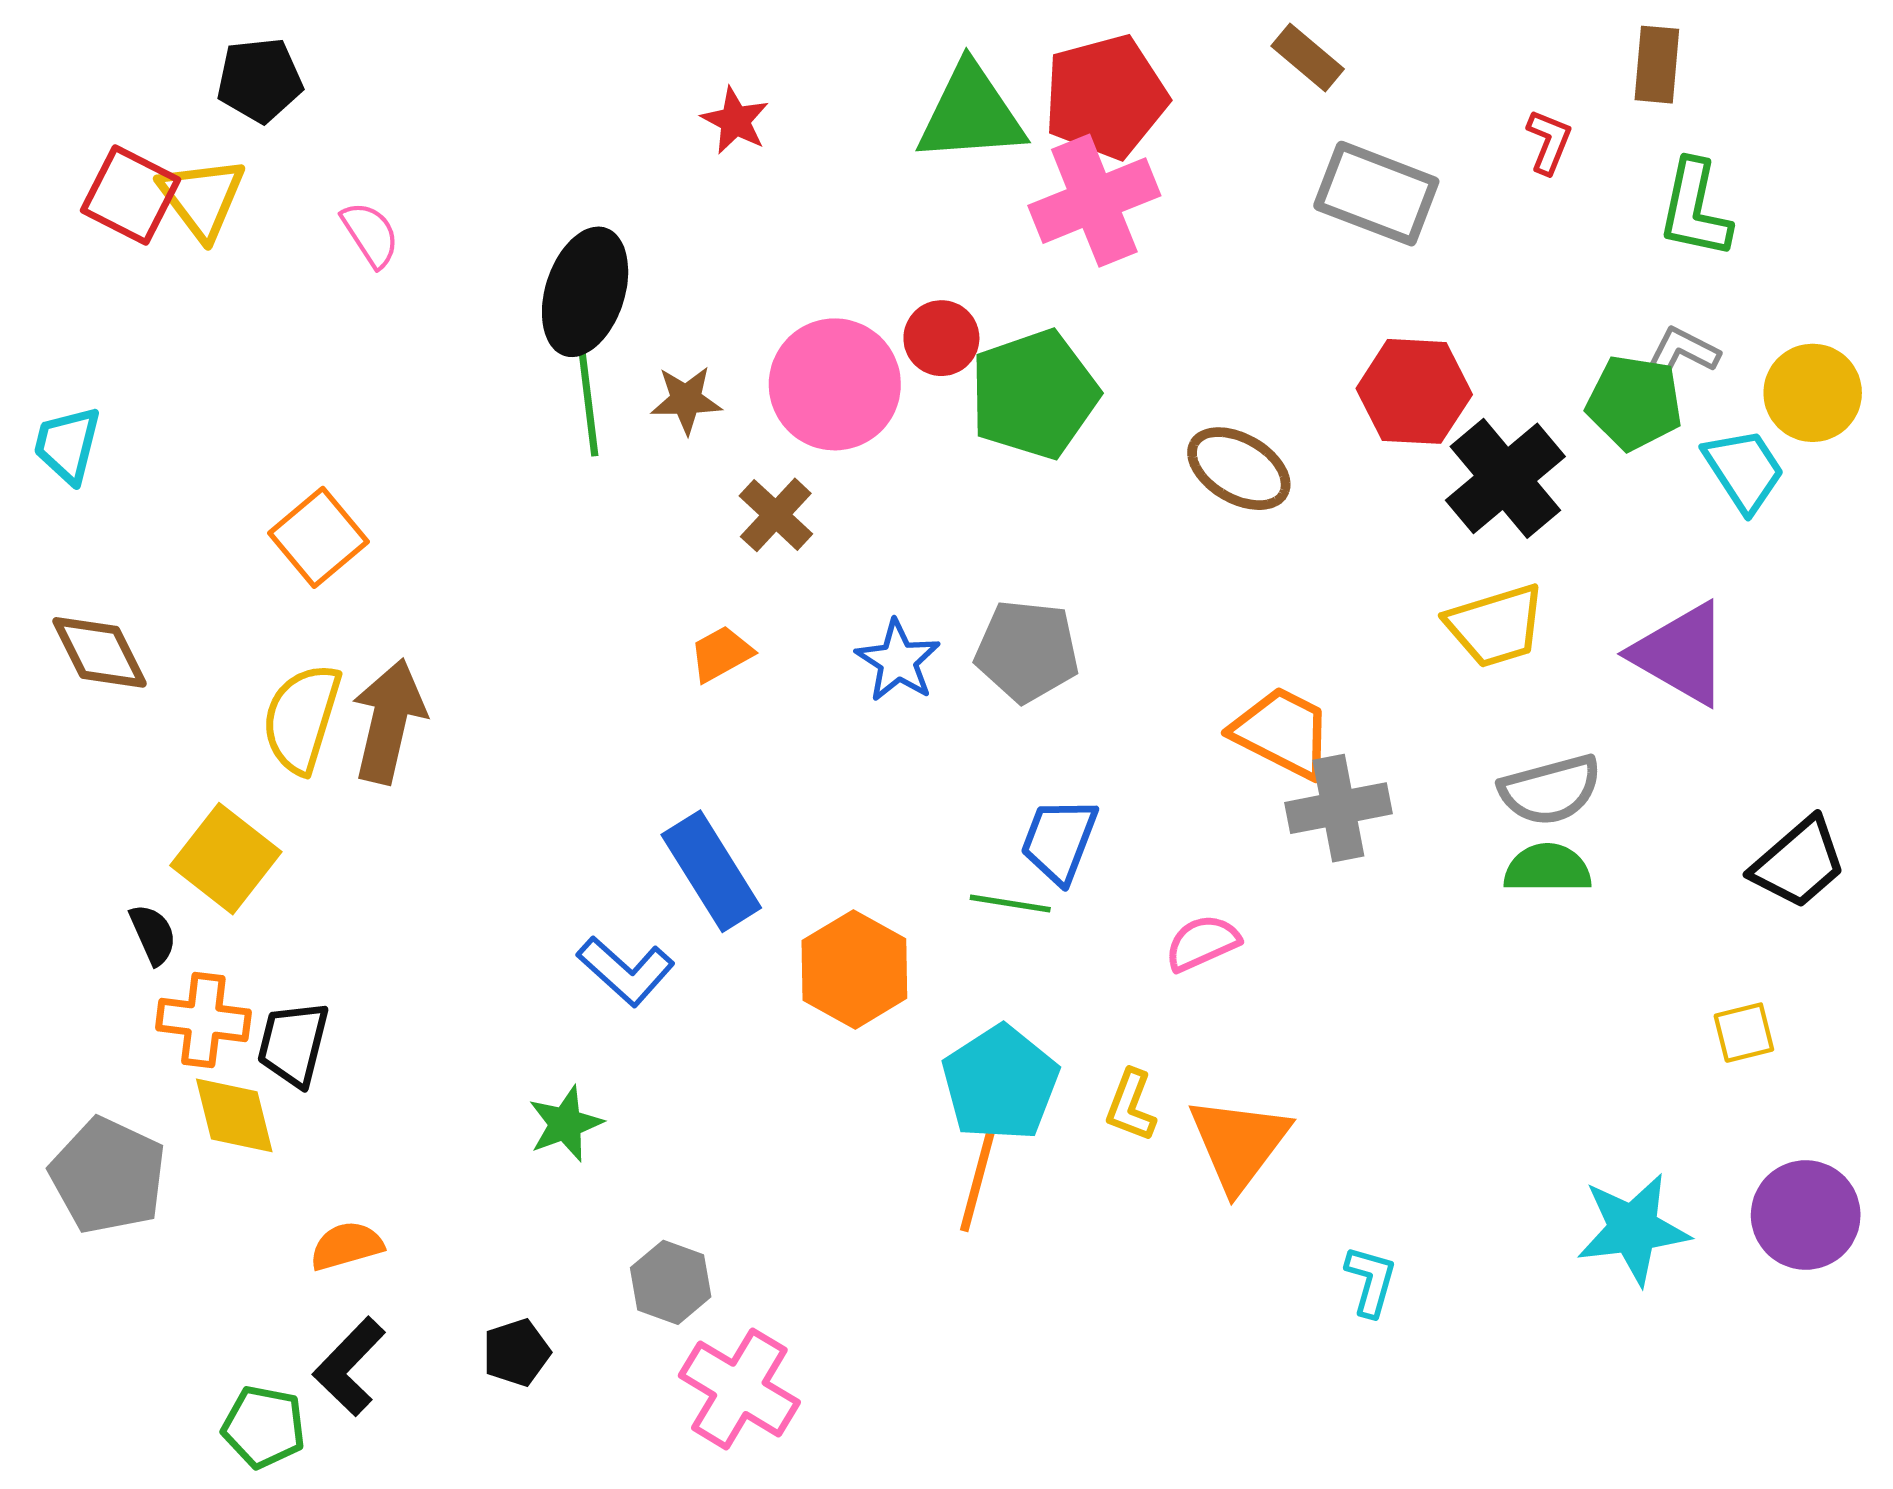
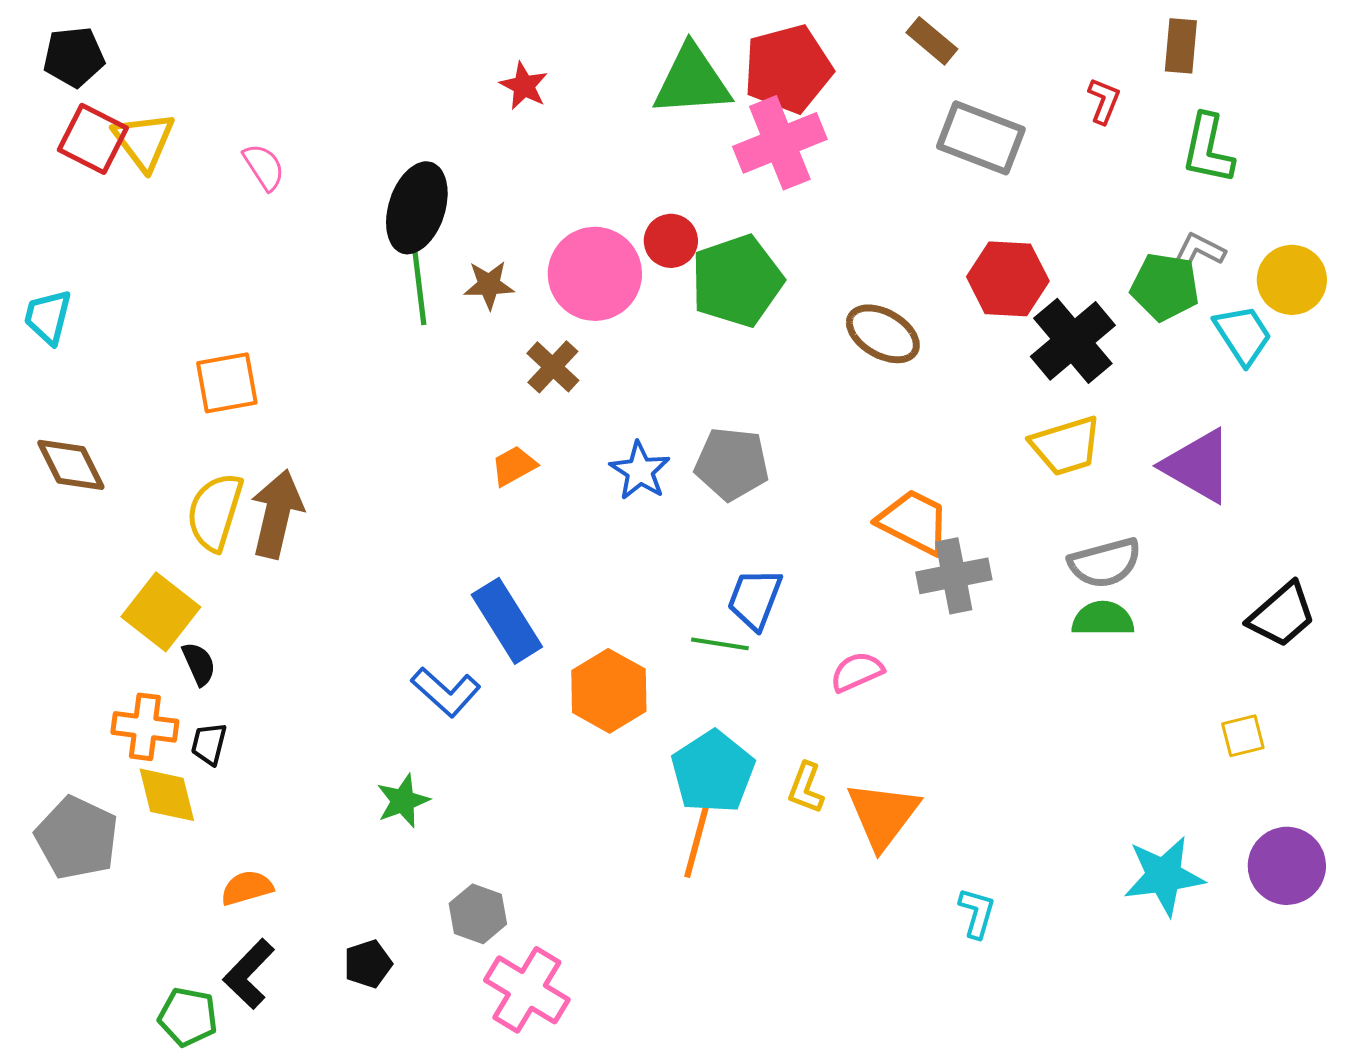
black pentagon: (260, 80) -> (74, 57), moved
orange square: (318, 537) -> (227, 383), turned 30
black semicircle: (153, 934) -> (199, 664), moved
black trapezoid: (293, 1044) -> (209, 744), size x0.7

